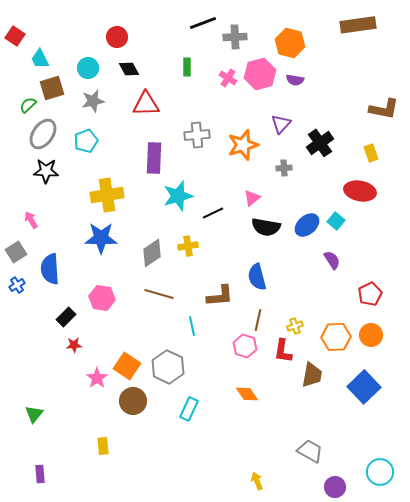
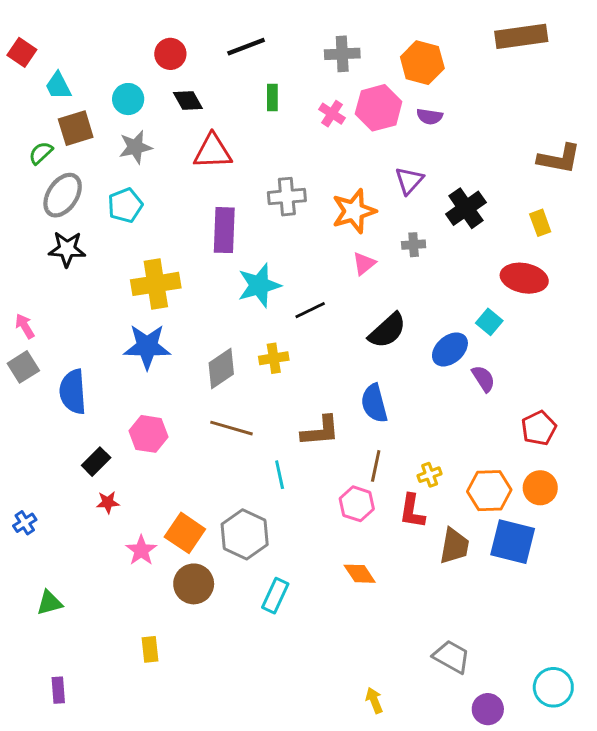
black line: (203, 23) -> (246, 47), moved
pink triangle: (252, 198) -> (364, 264), moved
pink arrow: (31, 220) -> (25, 326), moved
blue ellipse: (307, 225) -> (450, 349), moved
black semicircle: (266, 227) -> (387, 331), turned -52
blue cross: (17, 285) -> (25, 523), moved
blue square: (364, 387) -> (513, 542), moved, turned -32
green triangle: (34, 414) -> (50, 603), turned 36

